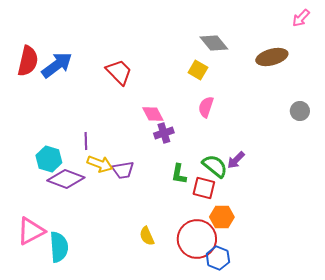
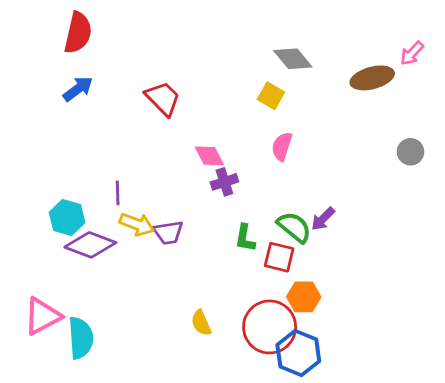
pink arrow: (301, 18) -> (412, 53), moved
red semicircle: (28, 61) -> (78, 33), moved
blue arrow: (57, 65) -> (78, 89), size x0.7
blue hexagon: (218, 258) -> (298, 353), size x1.4

